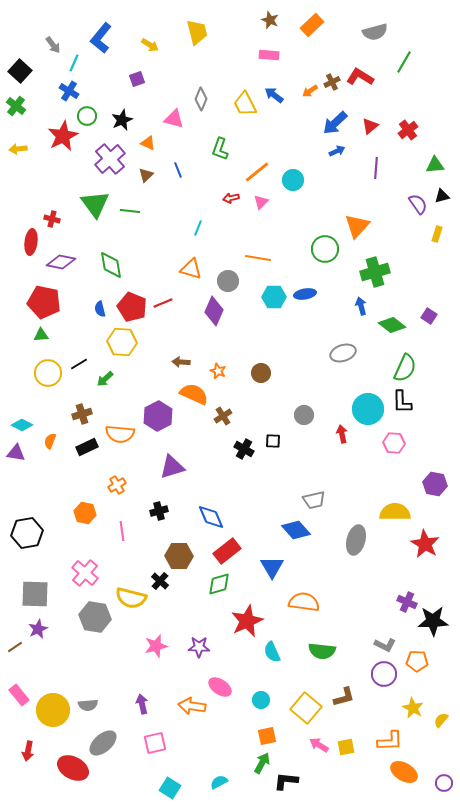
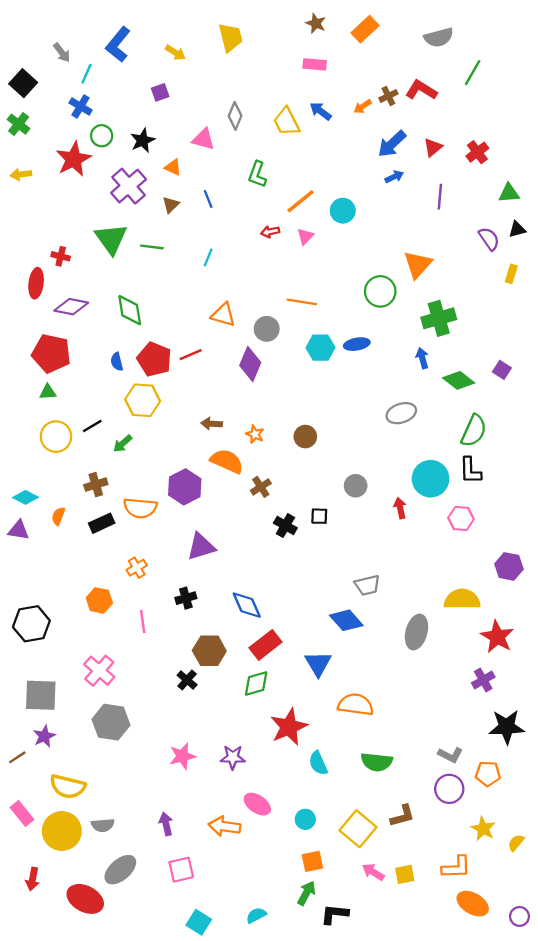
cyan line: (198, 228) -> (208, 257), moved
yellow semicircle: (131, 598) -> (68, 787), moved
purple cross: (407, 602) -> (483, 680), moved, turned 36

